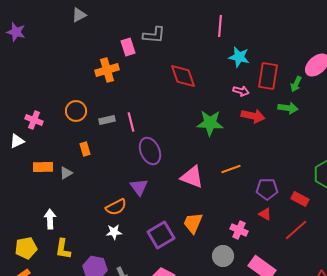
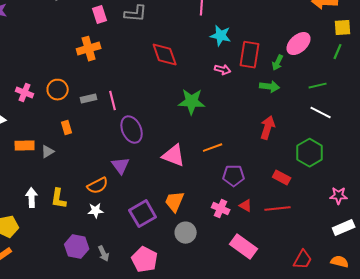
pink rectangle: (128, 47) -> (100, 15), moved
red arrow: (253, 116) -> (268, 128), moved, turned -85
pink cross: (34, 120) -> (25, 93), moved
purple pentagon: (267, 189) -> (234, 176), moved
red triangle: (265, 214) -> (246, 206), moved
red line: (296, 230) -> (278, 209), turned 35
yellow L-shape: (63, 249) -> (59, 199), moved
gray circle: (223, 256) -> (186, 233), moved

